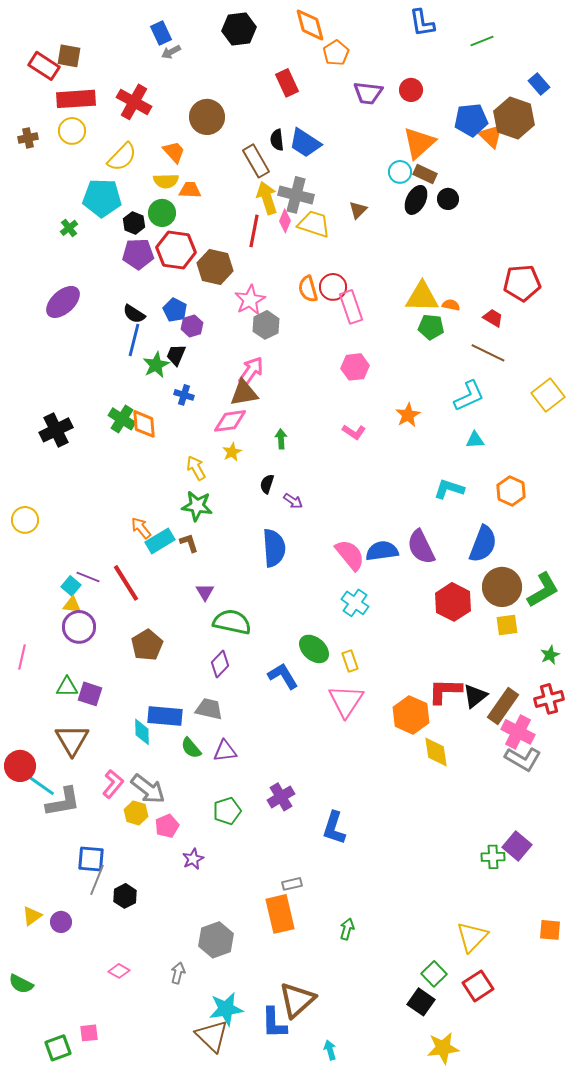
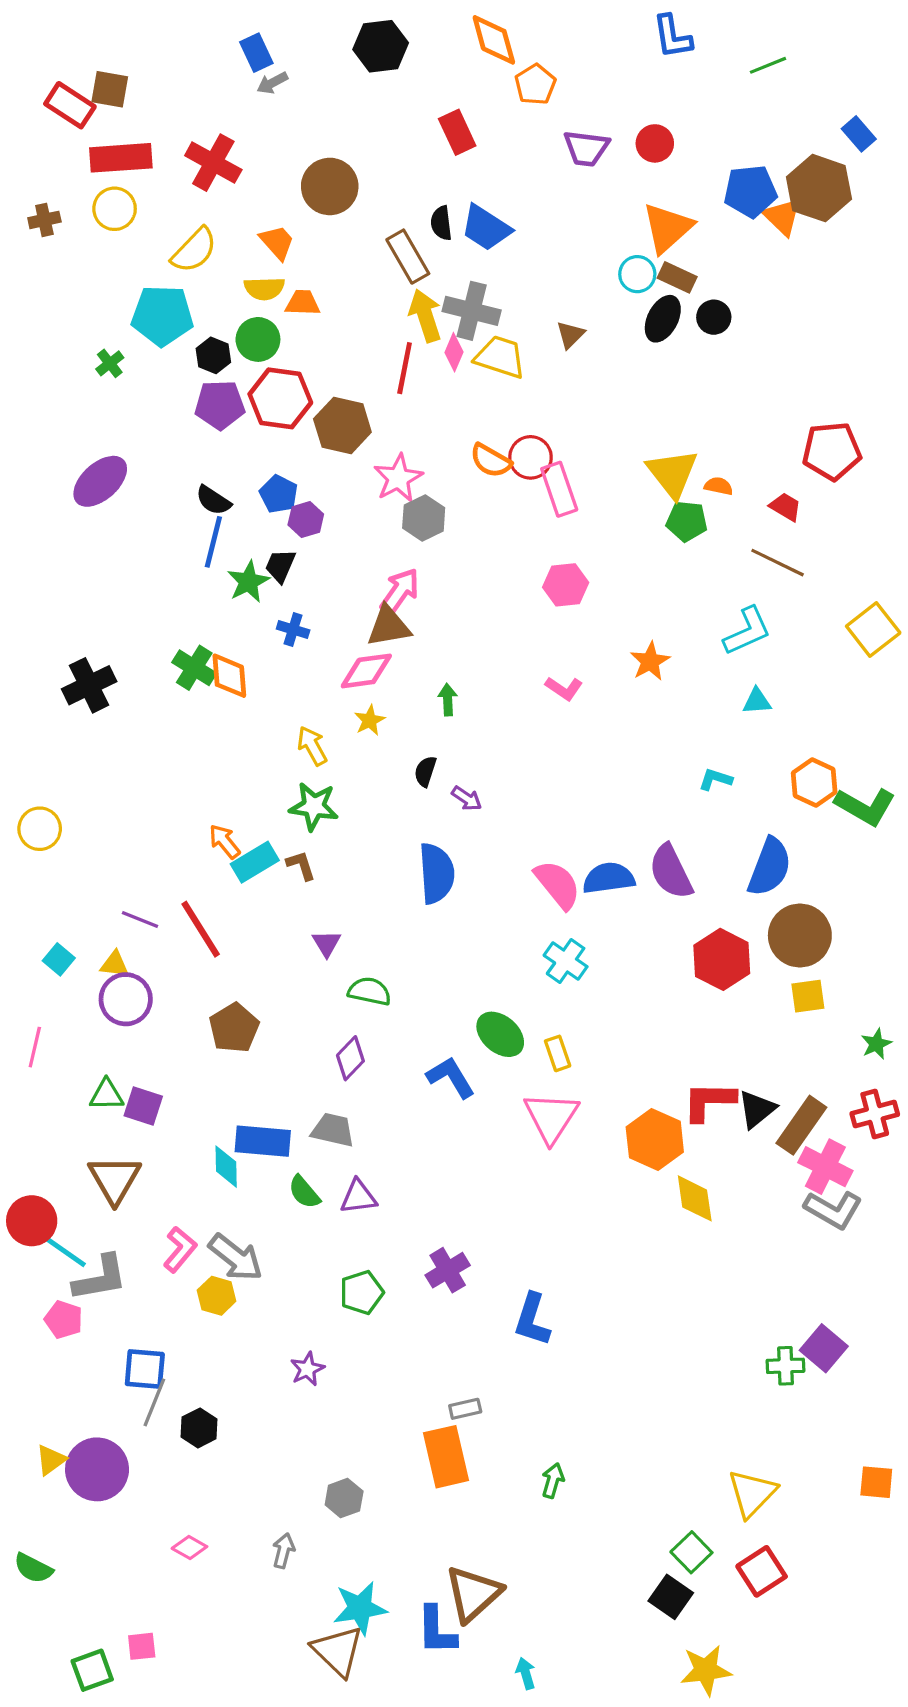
orange semicircle: (308, 289) -> (491, 461), turned -44
yellow triangle: (422, 297) -> (672, 473), turned 51
cyan L-shape: (449, 489) -> (715, 779), size x0.7
cyan square: (71, 586) -> (59, 959), moved
green L-shape: (543, 590) -> (865, 806), moved, turned 60
green semicircle: (232, 622) -> (370, 991), size x0.7
pink pentagon: (167, 826) -> (64, 1320), moved, turned -30
purple circle: (61, 922) -> (97, 1469), size x1.8
gray hexagon: (216, 940) -> (344, 1498), size x0.7

